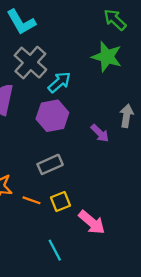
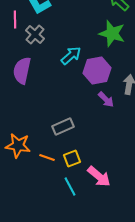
gray cross: (30, 63) -> (35, 34), moved, size x0.7
purple hexagon: (52, 116) -> (97, 70), moved
cyan line: (55, 250) -> (70, 186), moved

